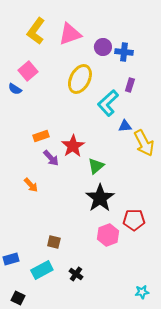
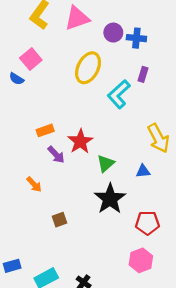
blue triangle: (125, 126) -> (143, 171), moved
pink hexagon: (108, 235) -> (141, 260), moved
brown square: (54, 242) -> (59, 220), moved, turned -32

